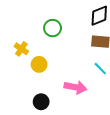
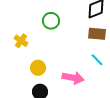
yellow circle: (39, 64) -> (38, 68), moved

